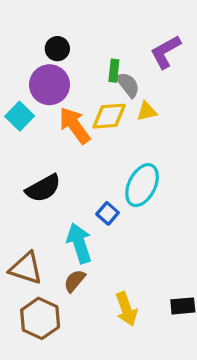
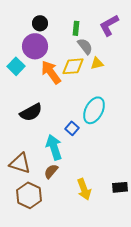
green rectangle: (114, 71) -> (76, 28), moved

